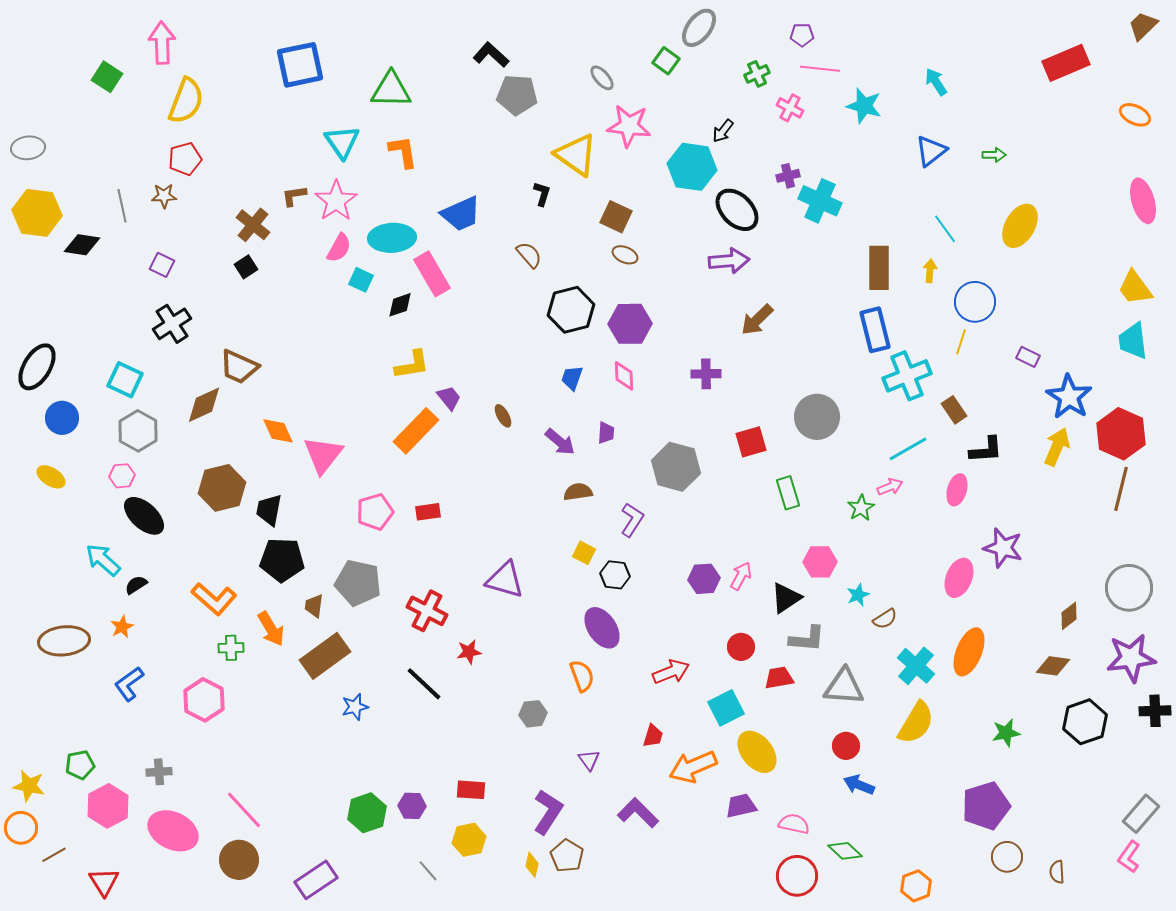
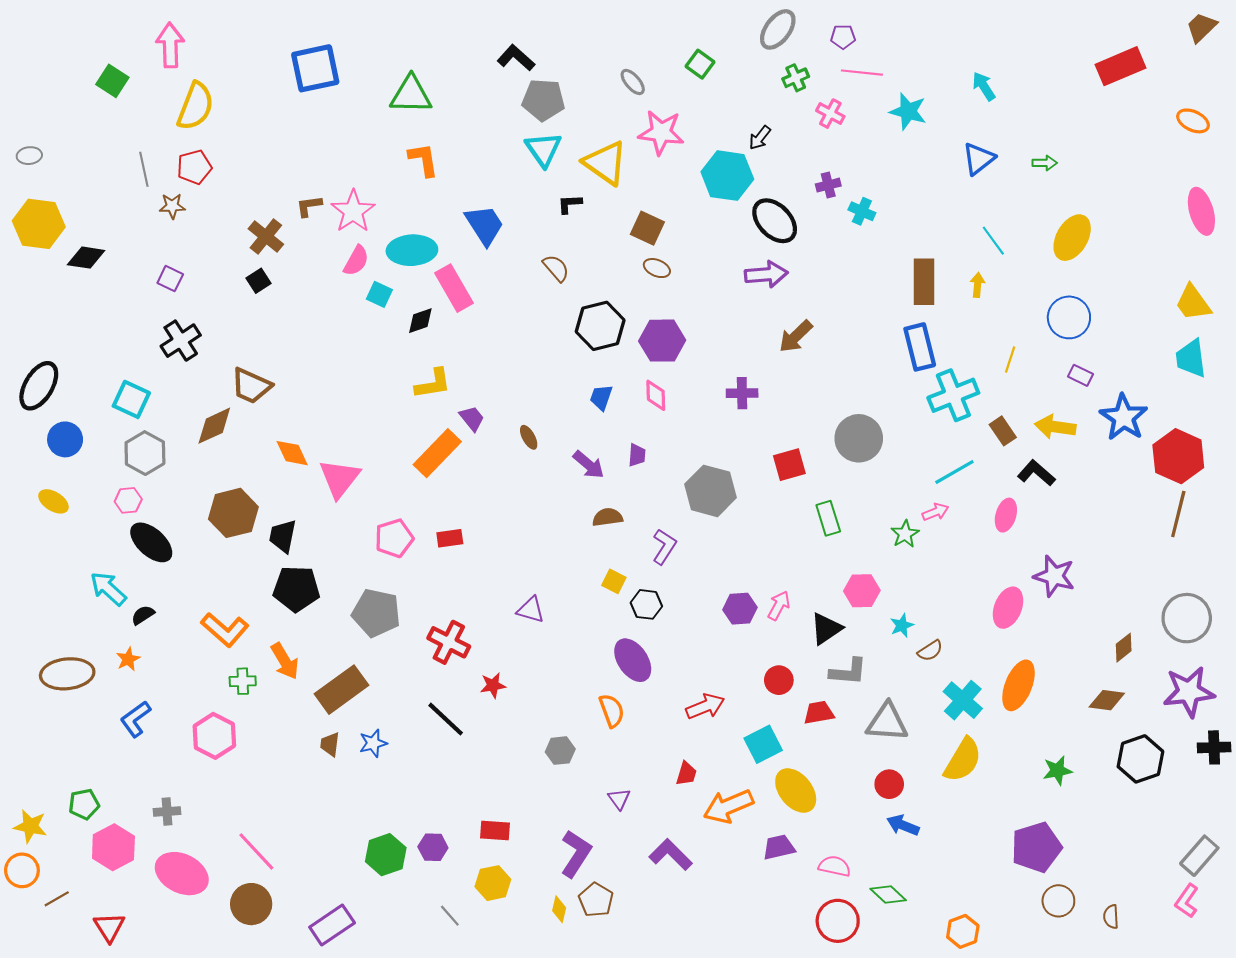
gray ellipse: (699, 28) -> (778, 29), moved
cyan triangle: (342, 142) -> (543, 149), moved
gray ellipse: (28, 148) -> (29, 156), size x0.7
black L-shape: (542, 194) -> (570, 204), turned -110
cyan cross: (820, 201) -> (862, 211), size x0.6
gray line: (122, 206) -> (144, 169), moved
blue trapezoid: (461, 214) -> (484, 225), turned -99
blue circle: (975, 302) -> (1069, 317), moved
yellow arrow: (1057, 447) -> (1055, 427), moved, turned -105
black L-shape: (986, 450) -> (1036, 473), turned -135
purple triangle: (505, 580) -> (531, 610), size x0.7
brown trapezoid: (314, 606) -> (330, 744), moved

